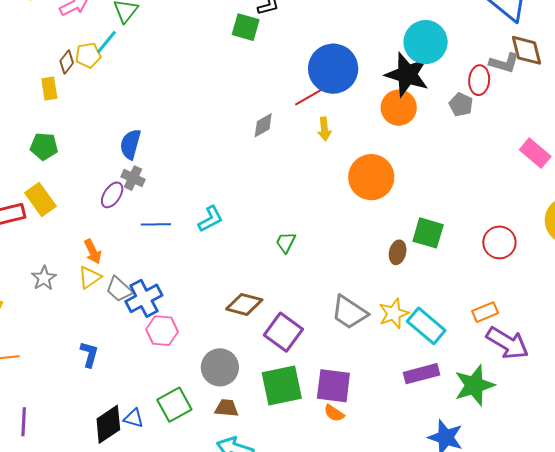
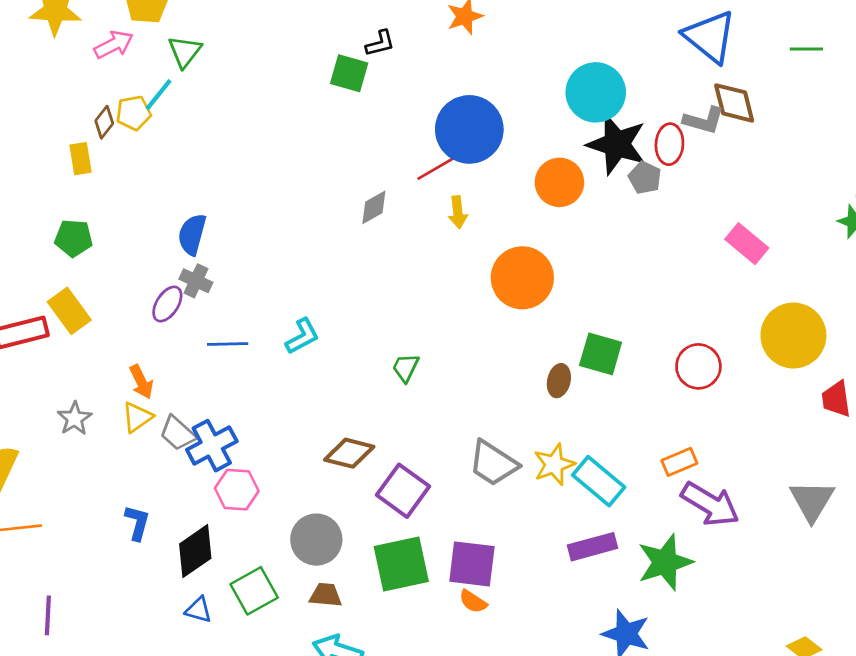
black star: (407, 75) -> (617, 144), moved
black diamond: (108, 424) -> (195, 551), moved

